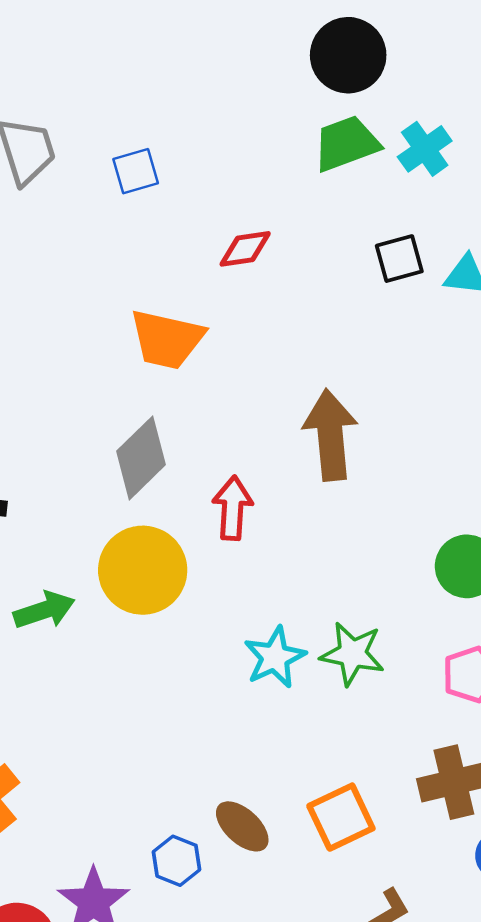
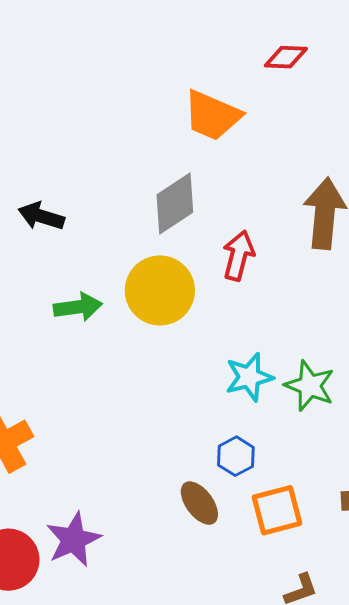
blue hexagon: (177, 861) -> (236, 456), moved

